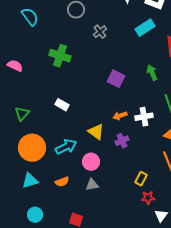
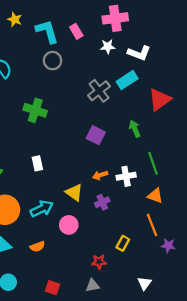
gray cross: (100, 32) -> (99, 91), moved, size x1.5
white rectangle: (62, 105) -> (37, 163), turned 48
gray triangle: (92, 185) -> (93, 285), moved
red star: (148, 198) -> (99, 262), moved

